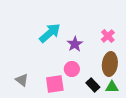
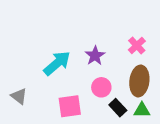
cyan arrow: (50, 33) -> (57, 63), moved
pink circle: (72, 69) -> (101, 87), moved
gray triangle: (22, 80) -> (19, 96), moved

